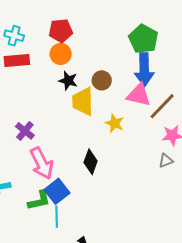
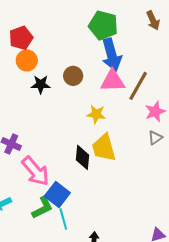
yellow trapezoid: (83, 101) -> (104, 148), moved

